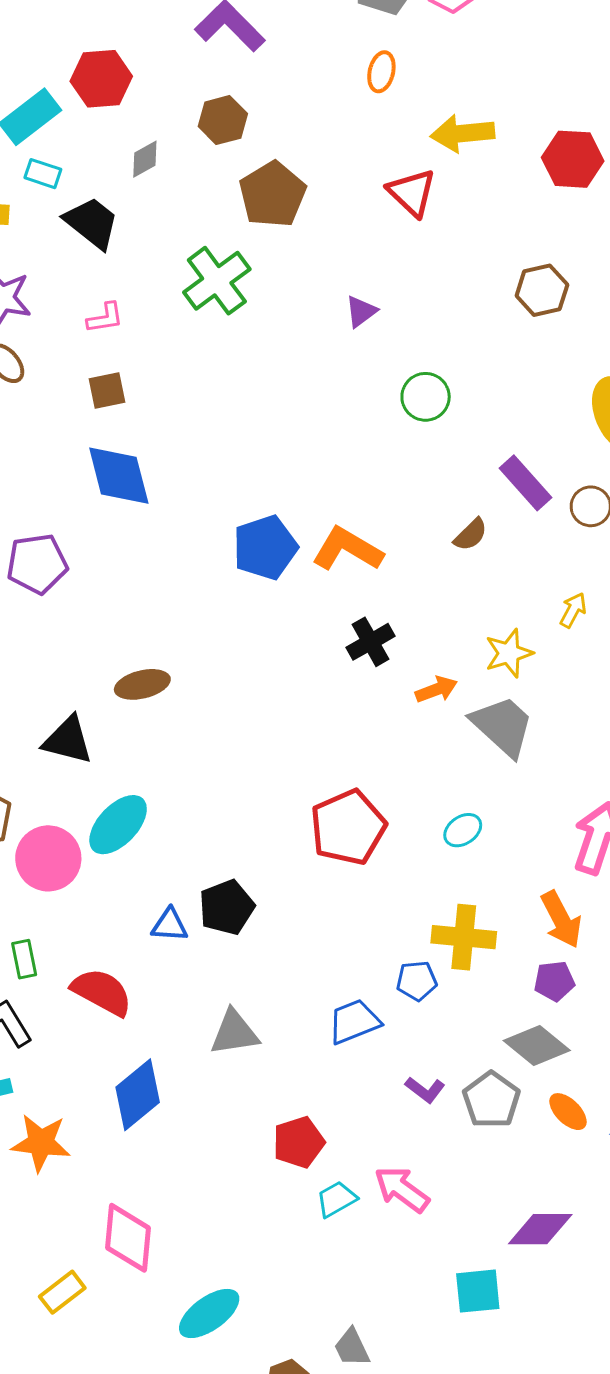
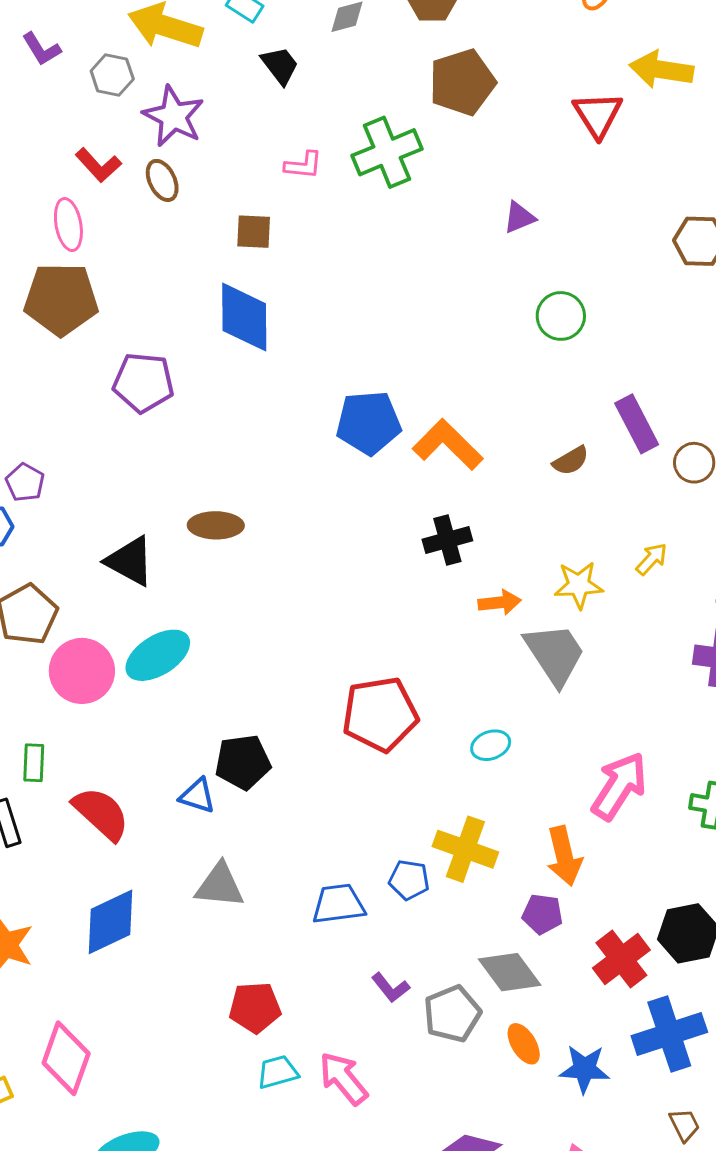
black trapezoid: (92, 223) -> (280, 65), size x0.7
pink L-shape: (105, 318) -> (303, 165), moved
blue triangle: (170, 925) -> (197, 796), moved

